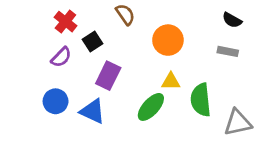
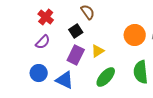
orange circle: (168, 40) -> (135, 35), moved
black square: (93, 41) -> (76, 31), moved
yellow triangle: (171, 81) -> (98, 51), moved, turned -32

